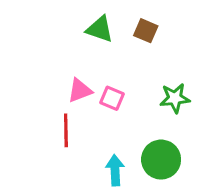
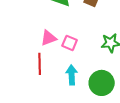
cyan arrow: (115, 170) -> (72, 75), moved

